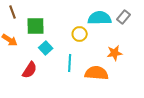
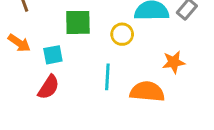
green square: (36, 26) -> (78, 22), moved
cyan square: (46, 48) -> (53, 55), moved, turned 32

